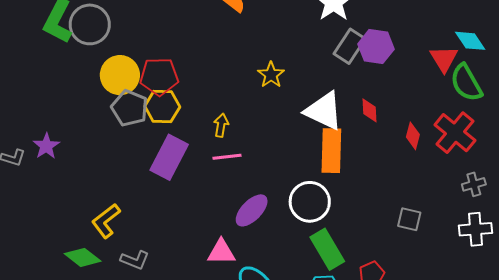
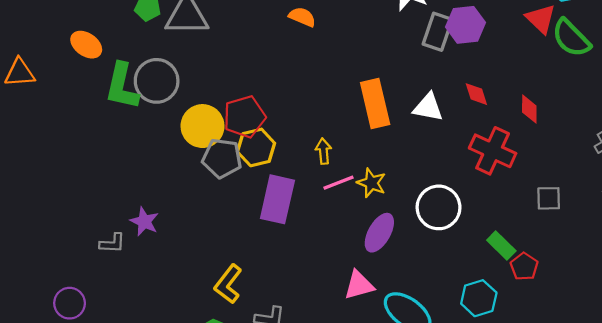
yellow star: (271, 75) -> (371, 183), moved
white triangle: (324, 111) -> (428, 107), size x0.7
red cross: (455, 133) -> (493, 151), moved
orange rectangle: (331, 151) -> (375, 103), moved
green rectangle: (327, 249) -> (501, 246), moved, size x0.7

